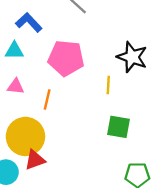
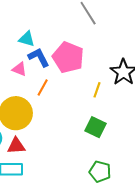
blue L-shape: (29, 22) -> (39, 57), moved
red triangle: (35, 160) -> (16, 146), moved

